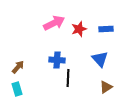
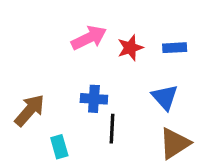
brown arrow: (18, 67) -> (30, 110), size x1.5
brown triangle: (106, 87) -> (175, 143), size x1.5
cyan rectangle: (17, 89) -> (59, 147), moved

